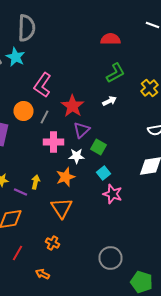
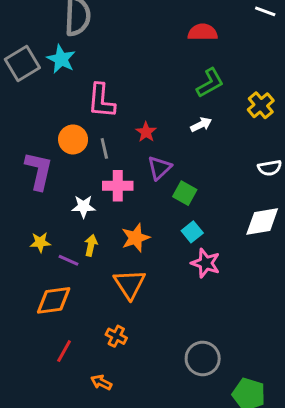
pink L-shape: (42, 85) -> (101, 101), turned -30
red star: (72, 106) -> (146, 132), size x0.6
gray line: (44, 117) -> (104, 148), turned -40
white star: (76, 156) -> (83, 207), moved

